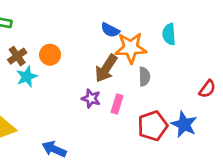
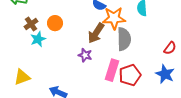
gray semicircle: (144, 77) -> (124, 39), size x1.6
pink rectangle: (117, 104) -> (112, 70), moved, size x1.5
blue star: (184, 124) -> (165, 74), moved

